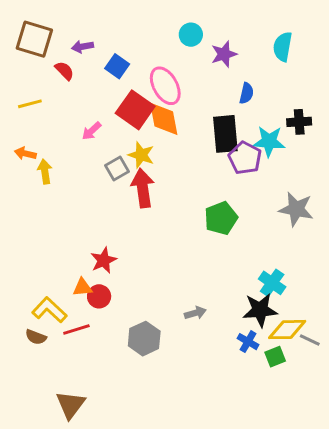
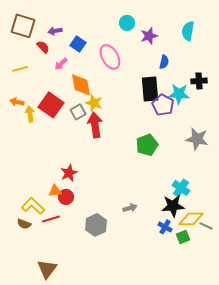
red square: (135, 110) -> (51, 105), moved
orange diamond: (164, 119) -> (81, 85), moved
pink arrow: (92, 131) -> (61, 64), moved

